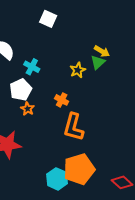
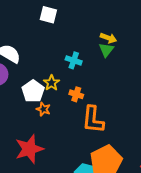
cyan cross: (32, 67) -> (74, 60), moved
yellow star: (78, 70) -> (51, 83), moved

